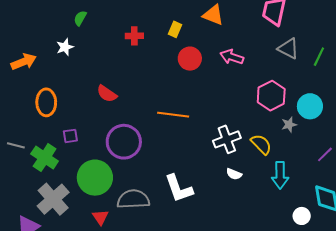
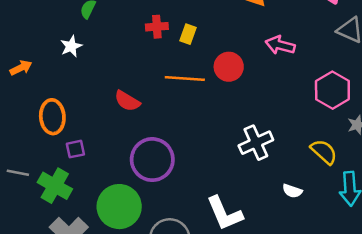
yellow rectangle: (175, 29) -> (188, 34), moved
red circle: (190, 59) -> (229, 67), moved
orange arrow: (24, 62) -> (21, 68), size x0.7
orange line: (173, 115) -> (185, 79), moved
purple square: (70, 136) -> (75, 149), moved
white cross: (227, 139) -> (256, 143), moved

